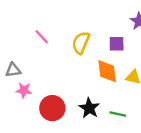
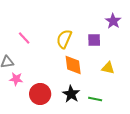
pink line: (42, 37) -> (24, 38), moved
orange diamond: (107, 71) -> (73, 65), moved

